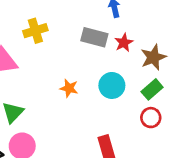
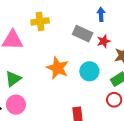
orange star: (69, 88) -> (58, 68), size x1.6

